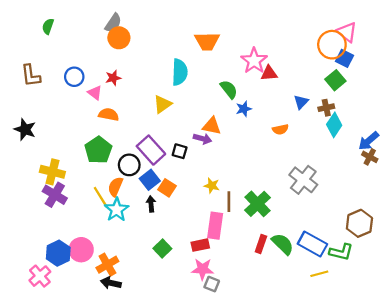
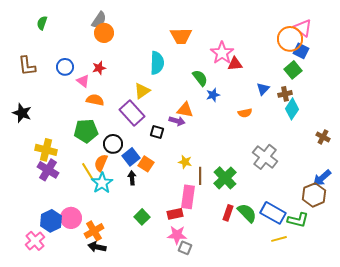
blue arrow: (369, 141) -> (322, 178), moved
green pentagon: (98, 150) -> (86, 131), turned 30
purple rectangle: (151, 150) -> (132, 113), moved

